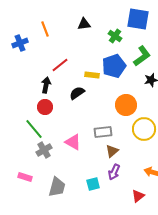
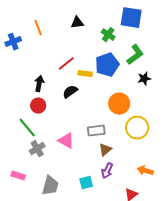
red line: (60, 65) -> (66, 64), moved

